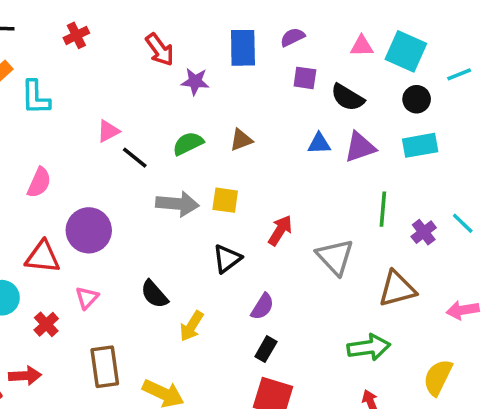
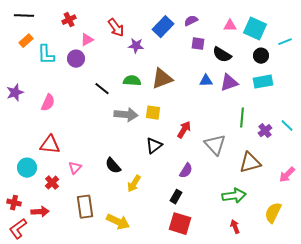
blue rectangle: (243, 48) -> (163, 27), turned 45
pink triangle: (108, 131) -> (87, 40), moved
brown triangle: (241, 140) -> (162, 79), size x1.6
green semicircle: (188, 144) -> (132, 81), turned 30
purple circle: (89, 230) -> (76, 59), moved, size x0.7
purple semicircle: (262, 307) -> (186, 171), moved
pink arrow: (463, 310) -> (287, 175), turned -36

